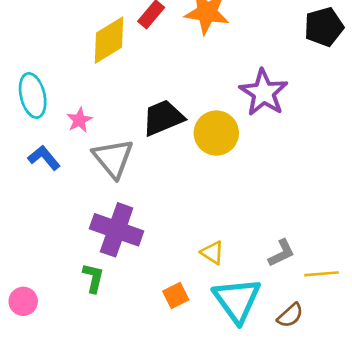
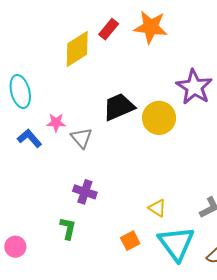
pink star: (79, 120) -> (56, 123), moved, turned 30
gray triangle: (113, 158) -> (81, 138), size x0.7
purple cross: (117, 230) -> (85, 192), size x0.6

